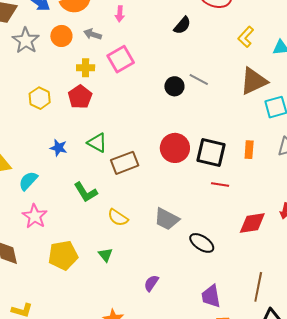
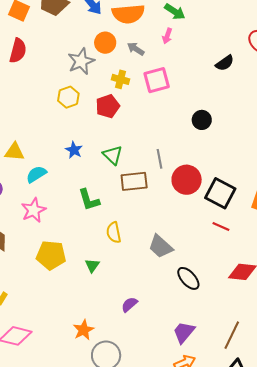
gray star: (26, 41) -> (81, 61), moved
gray line: (199, 80) -> (160, 159), moved, turned 36
yellow semicircle: (118, 218) -> (114, 232), turned 30
purple trapezoid: (211, 296) -> (184, 332), turned 35

